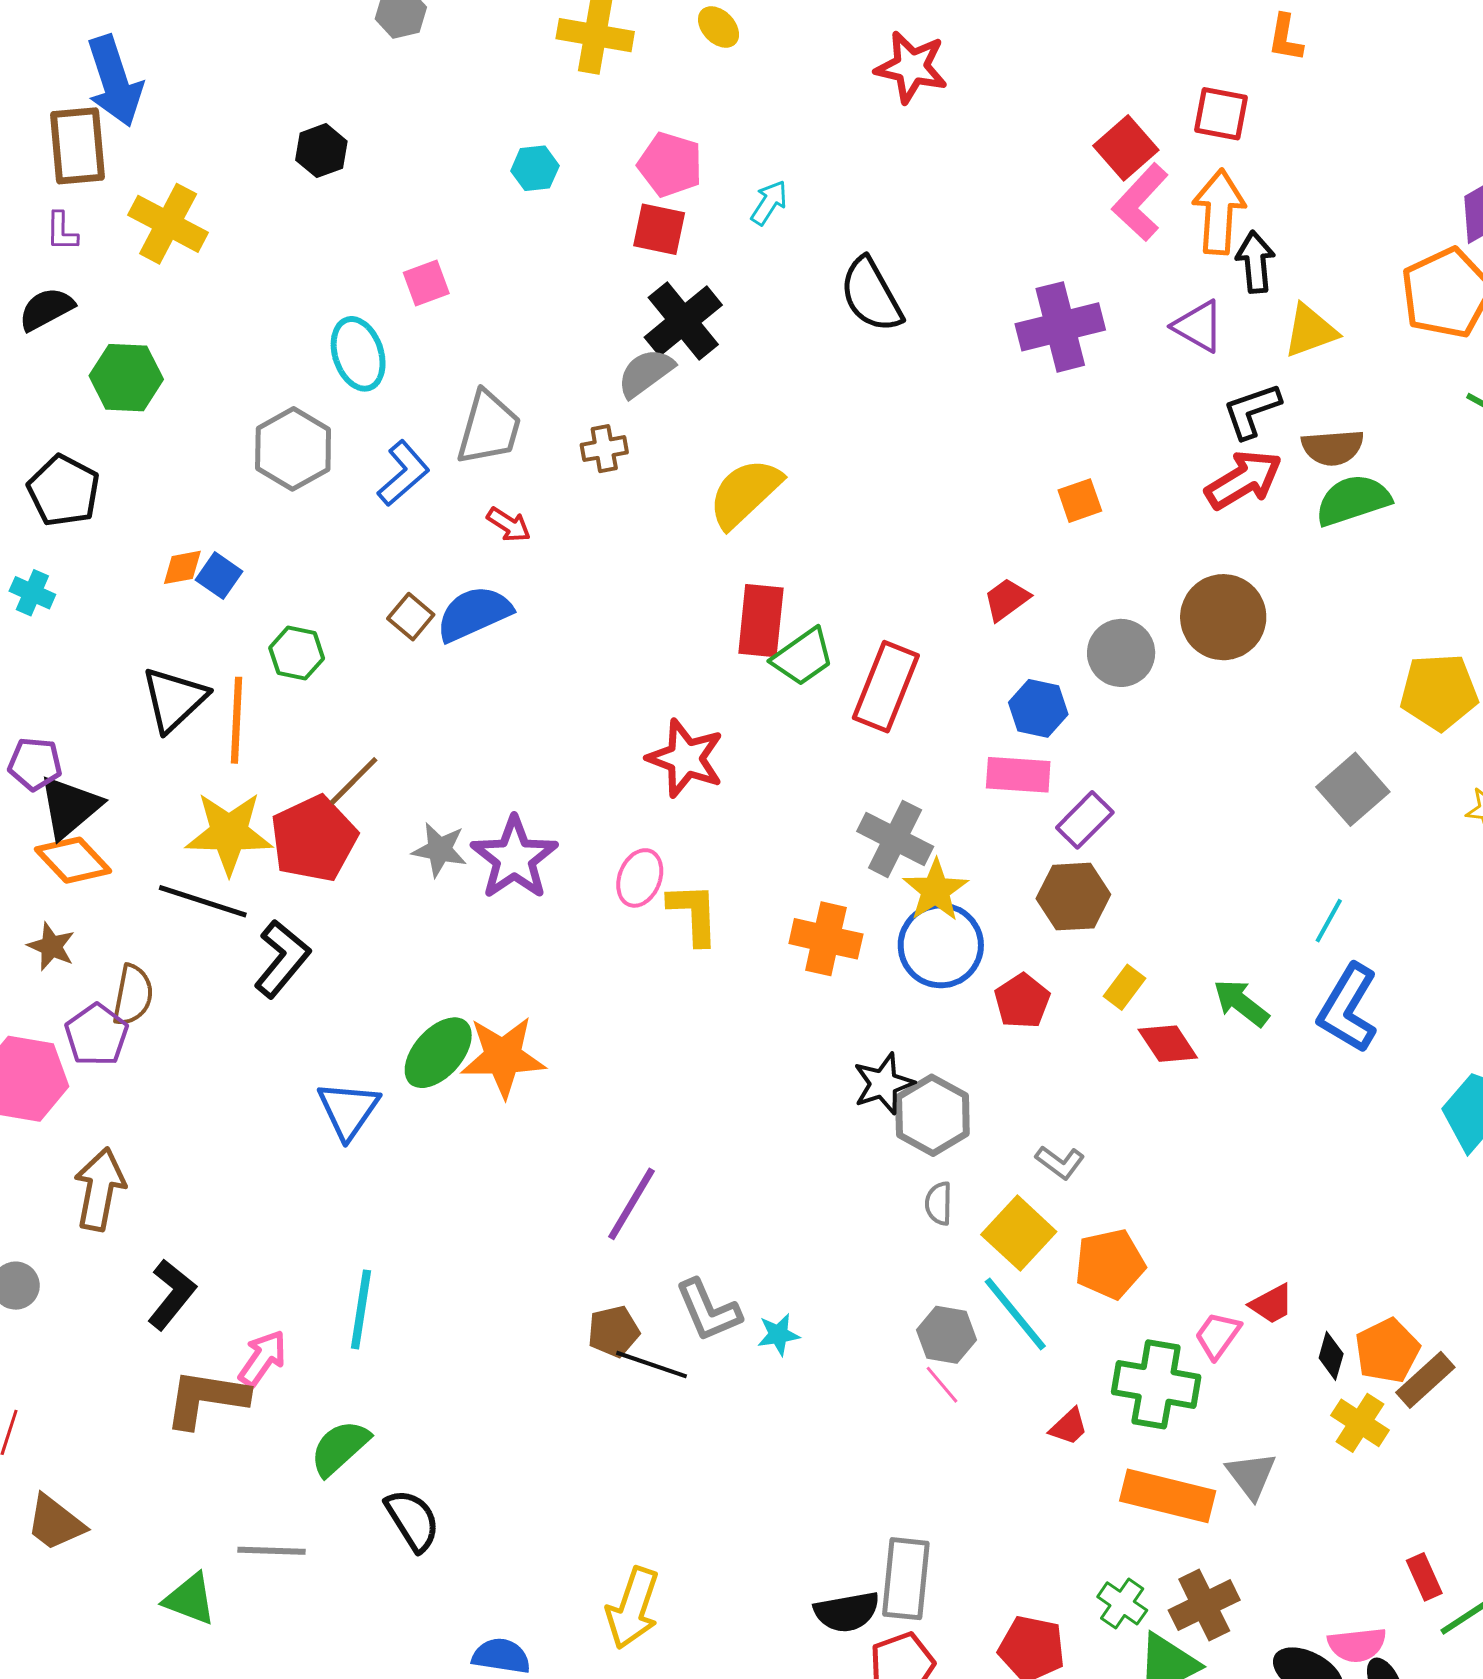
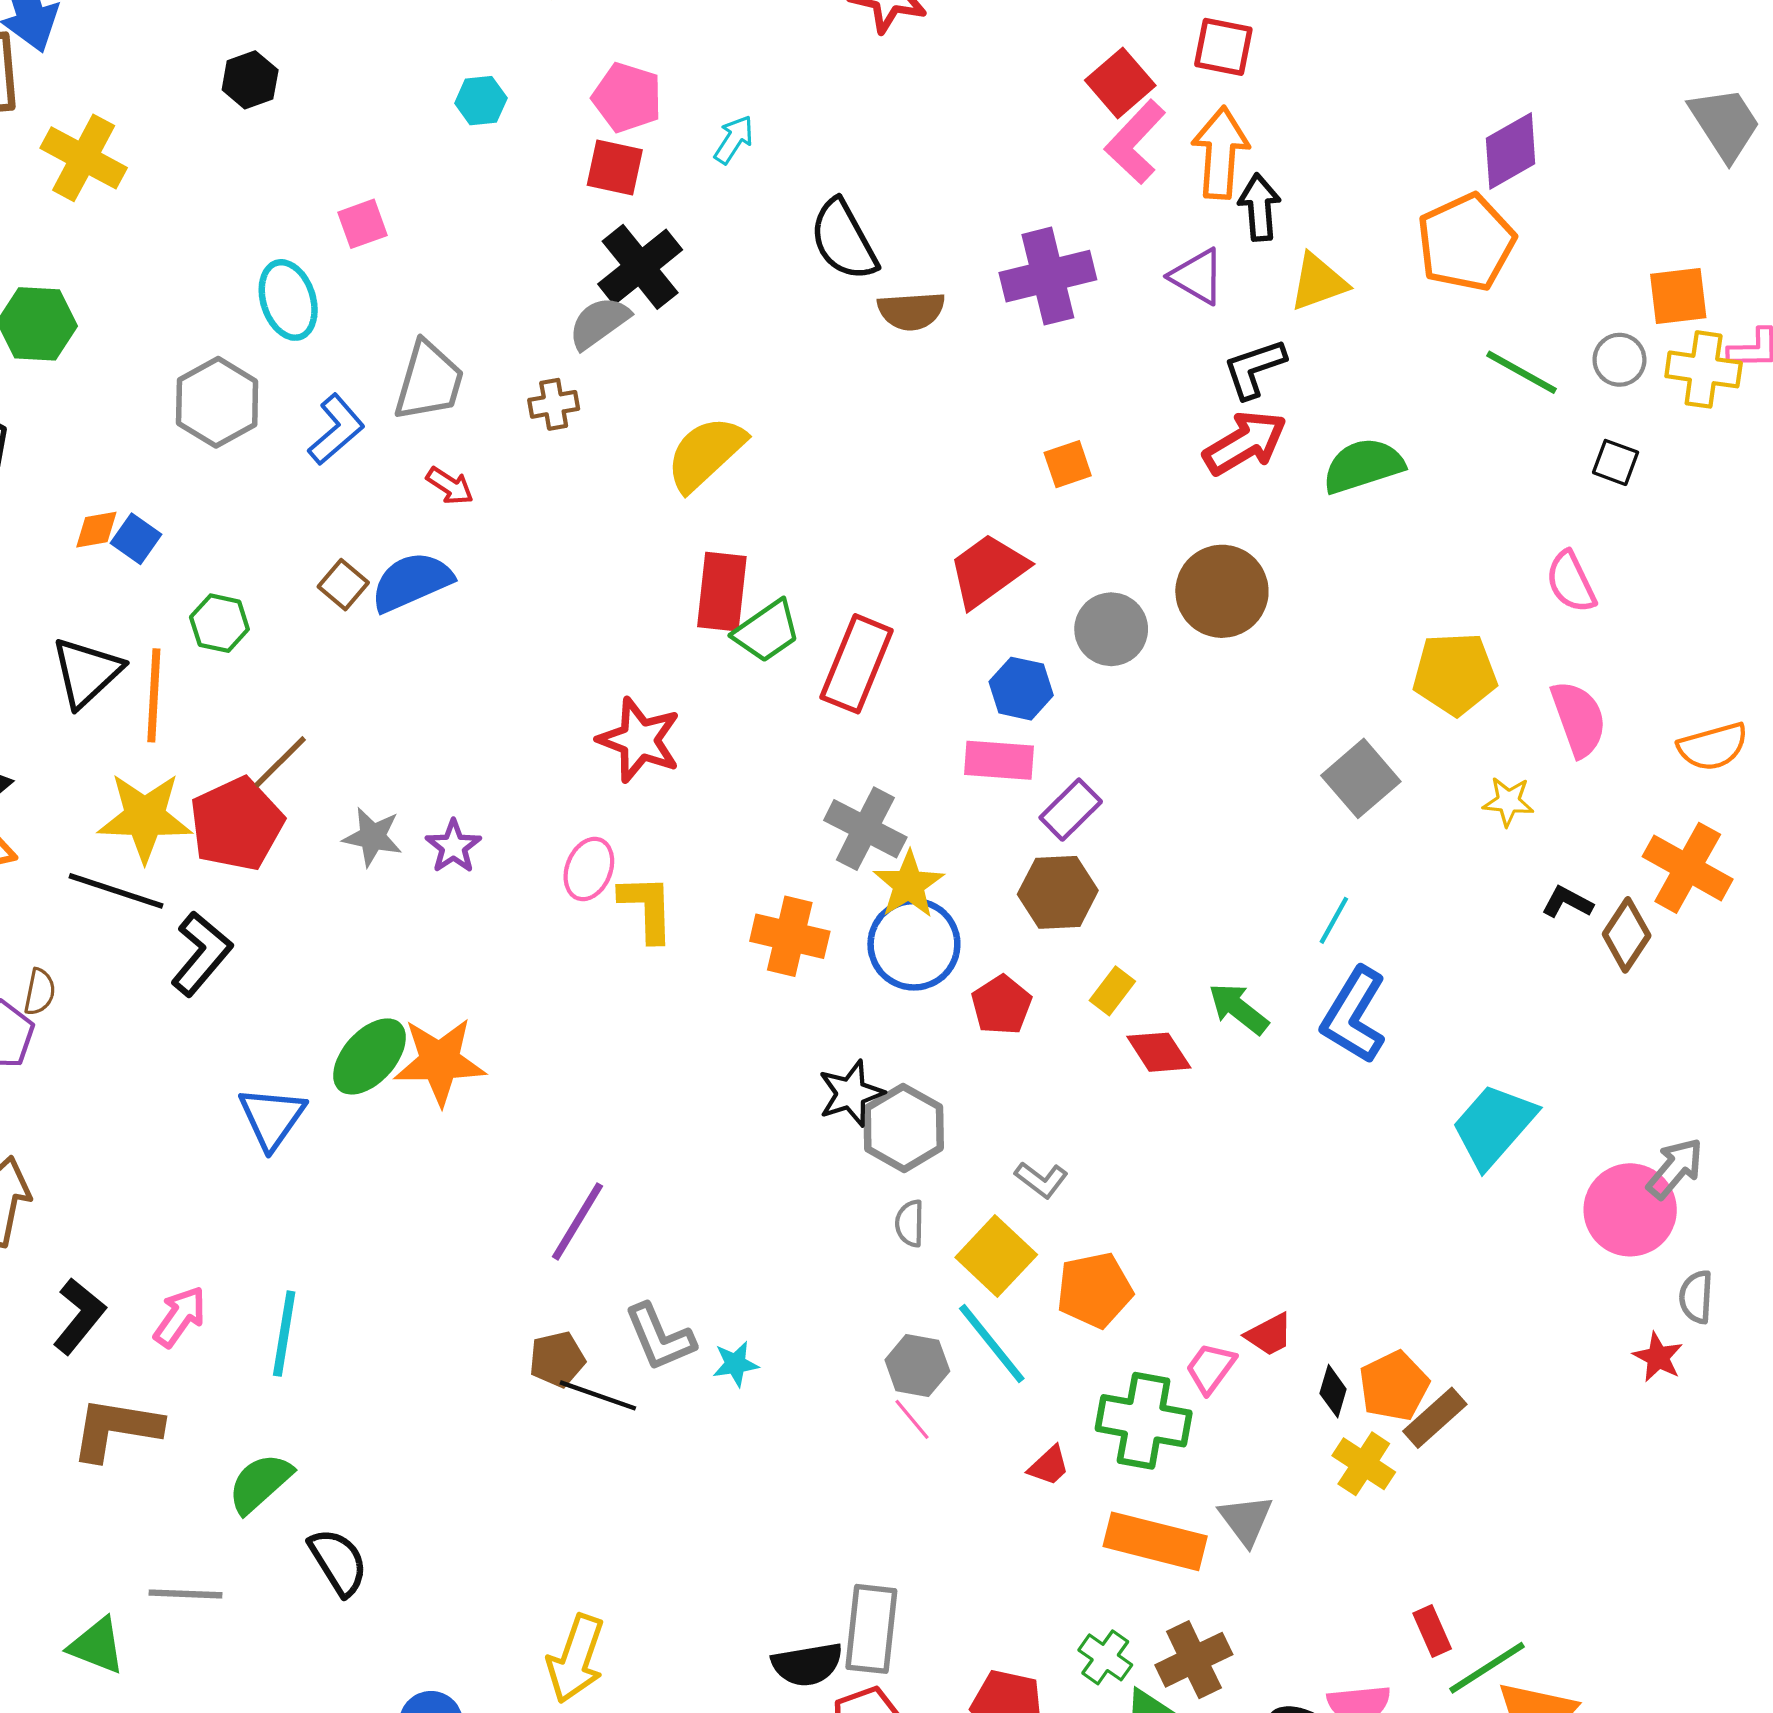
brown semicircle: (1333, 447) -> (911, 311), moved
red trapezoid: (1007, 599) -> (988, 570), size x1.6
purple star: (514, 858) -> (453, 846), size x0.6
brown semicircle: (133, 995) -> (40, 992), size x0.7
pink arrow: (262, 1358) -> (180, 1317), moved

